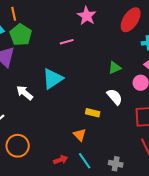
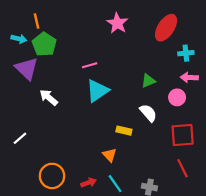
pink line: (67, 42) -> (90, 65), moved
cyan triangle: (53, 79) -> (97, 91), moved
white arrow: (25, 93) -> (49, 97), moved
orange circle: (18, 146) -> (52, 176), moved

